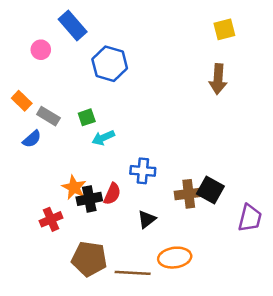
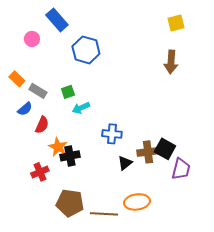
red semicircle: (112, 194) -> (42, 125), moved
purple trapezoid: (250, 218) -> (181, 169), moved
black triangle: (147, 219) -> (125, 163), moved

